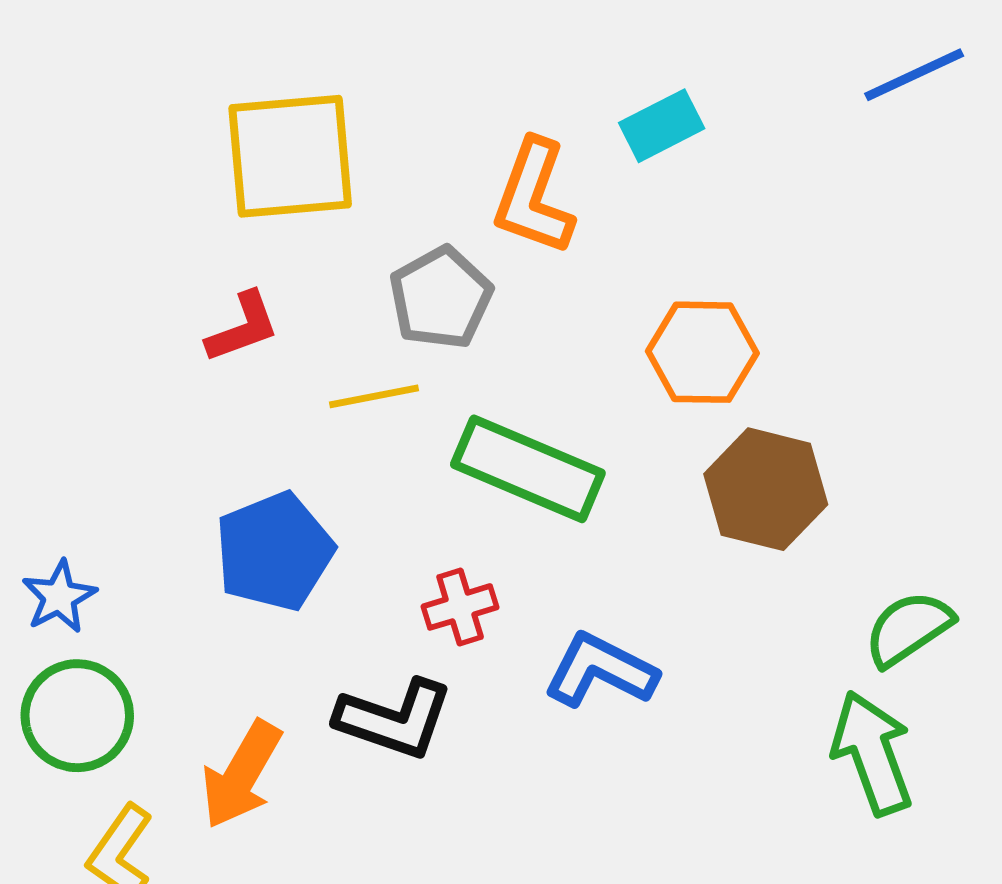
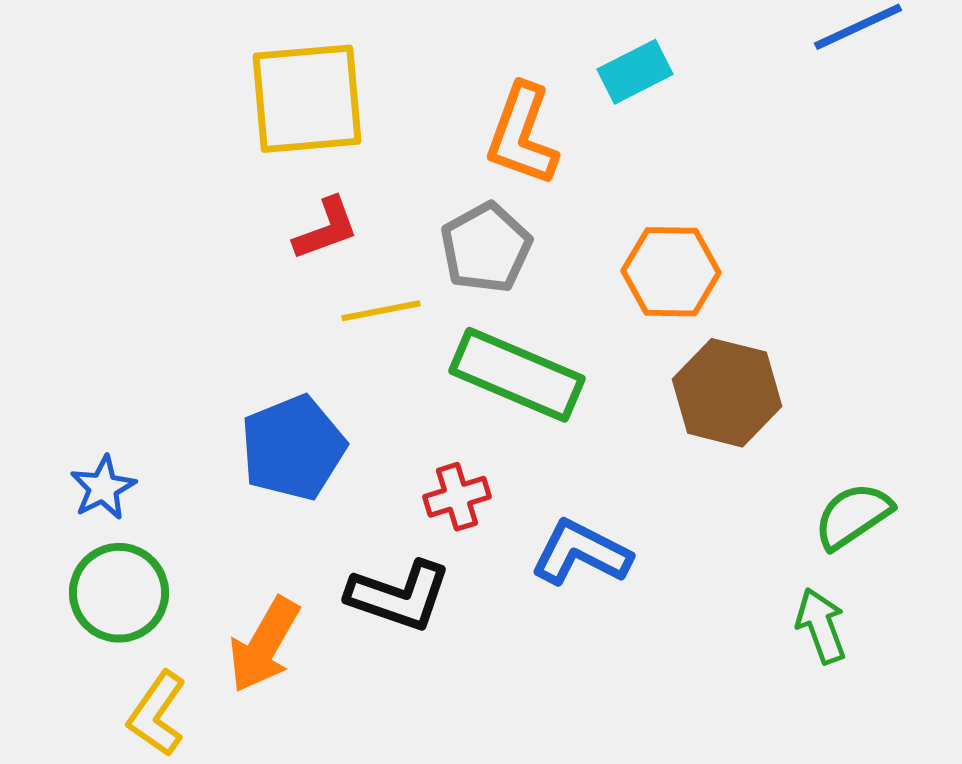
gray pentagon: (441, 298) -> (486, 248), moved
red L-shape: (243, 327) -> (326, 229), moved
green arrow: (872, 753) -> (821, 626), size x0.7

